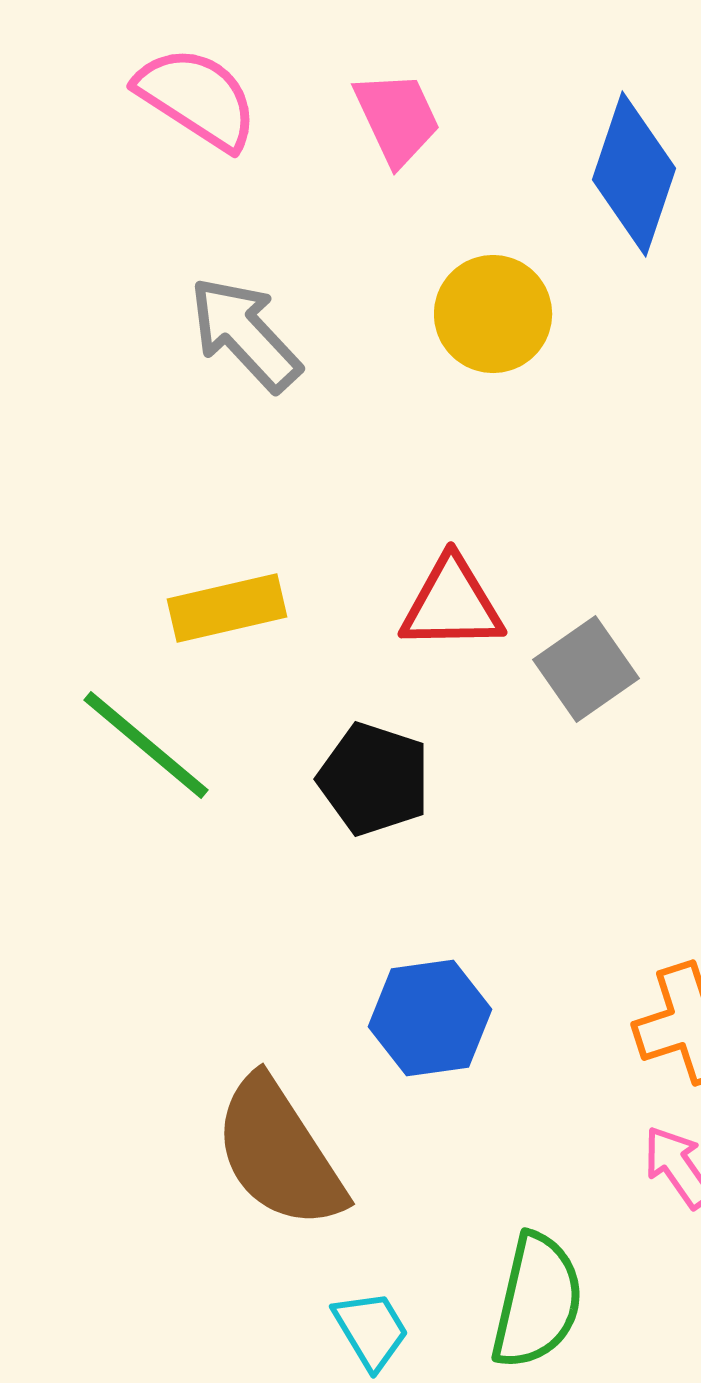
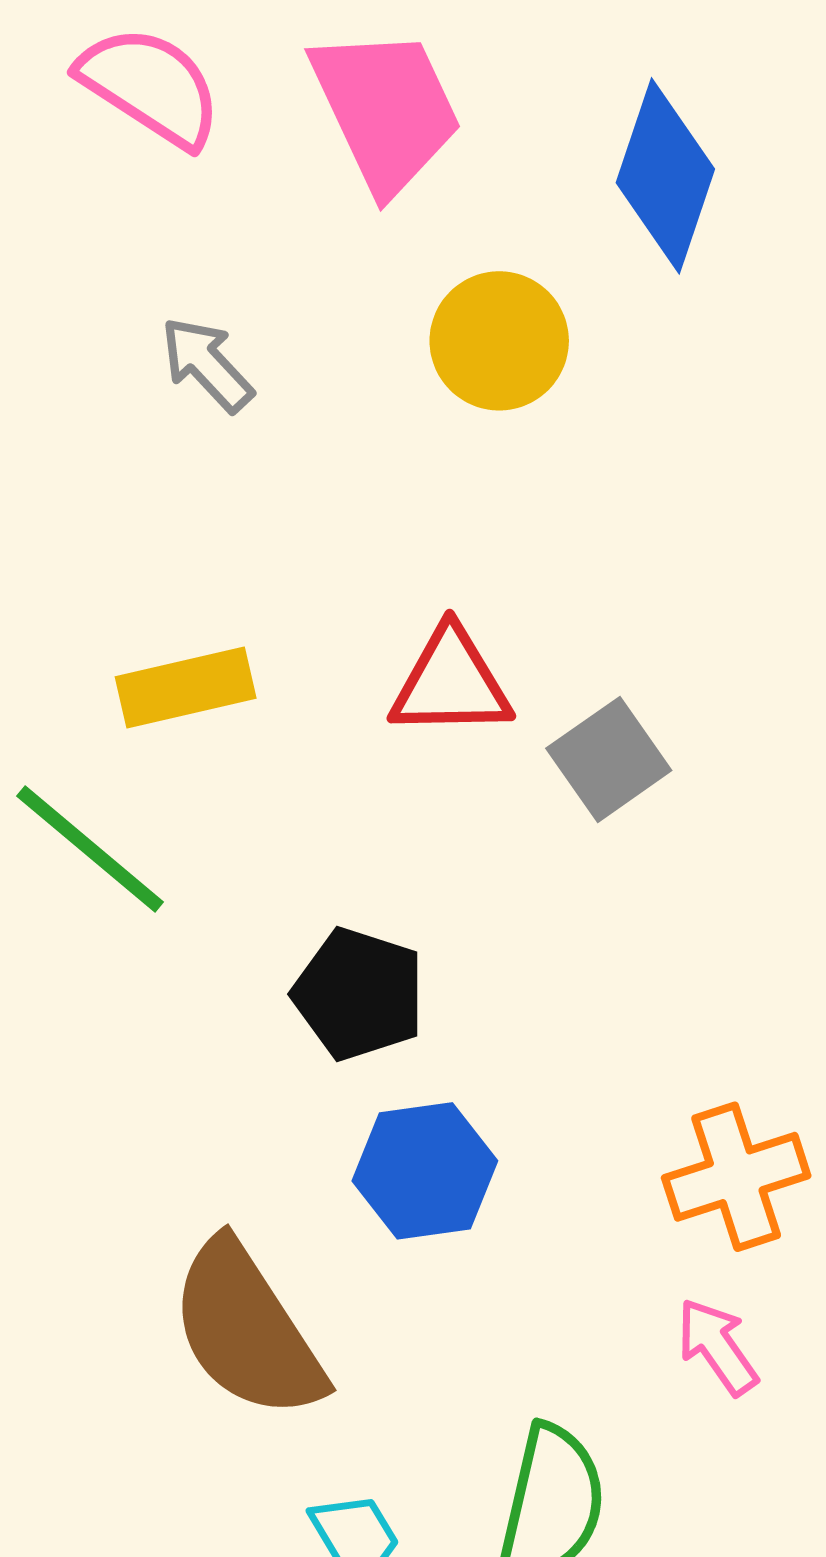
pink trapezoid: (397, 118) -> (386, 110), size x1.5
gray arrow: (245, 334) -> (207, 364), size x0.7
black pentagon: (374, 779) -> (359, 994), moved

